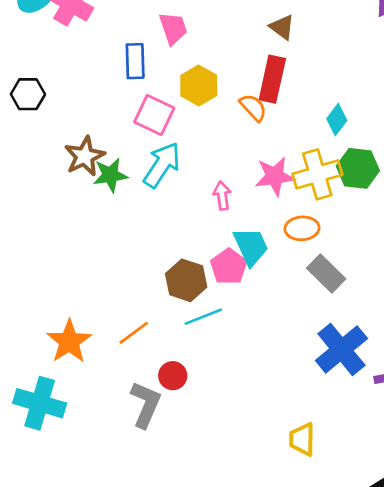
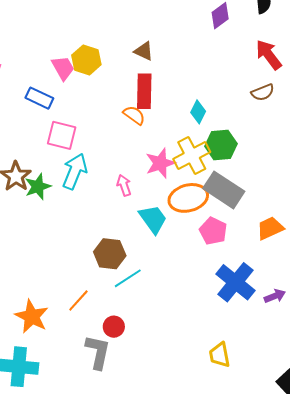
blue rectangle: (135, 61) -> (39, 98), turned -52
yellow hexagon: (199, 85) -> (86, 60), moved
orange ellipse: (302, 228) -> (188, 198), size x1.5
pink pentagon: (229, 267) -> (213, 231), moved
gray rectangle: (326, 274) -> (224, 190), moved, size x1.4

